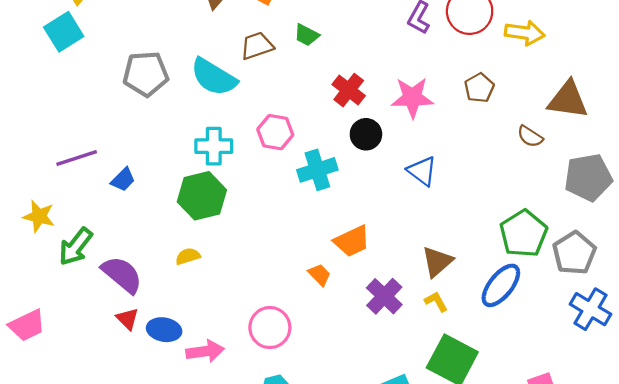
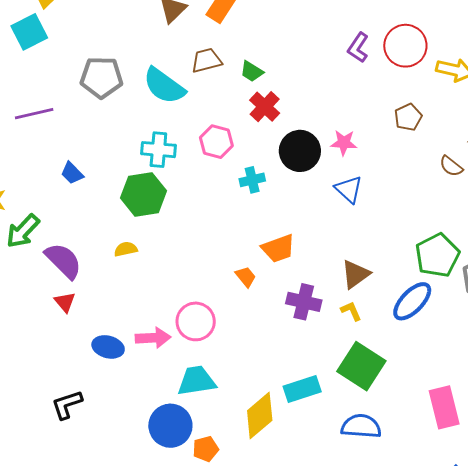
green trapezoid: (307, 35) -> (252, 71), moved
red cross: (349, 90) -> (265, 107), moved
pink star: (412, 98) -> (344, 143), moved, size x0.7
black circle: (366, 134) -> (300, 151), size x1.4
purple line: (77, 158) -> (34, 114), moved
cyan cross: (317, 170) -> (252, 180), size x0.7
blue trapezoid: (123, 180) -> (72, 173), turned 85
purple cross: (384, 296) -> (304, 302), turned -36
blue ellipse: (164, 330) -> (108, 347), moved
pink arrow: (205, 351) -> (153, 338), moved

